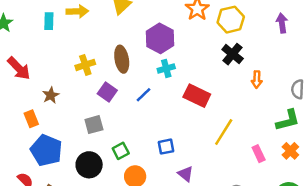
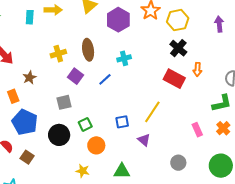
purple hexagon: (160, 38) -> (118, 20), moved
red rectangle: (197, 96) -> (174, 79), moved
yellow line: (224, 132) -> (152, 112), moved
purple triangle: (186, 174) -> (144, 140), moved

